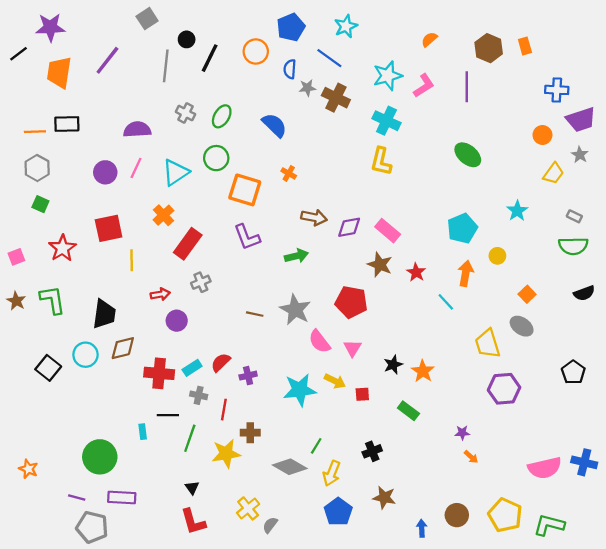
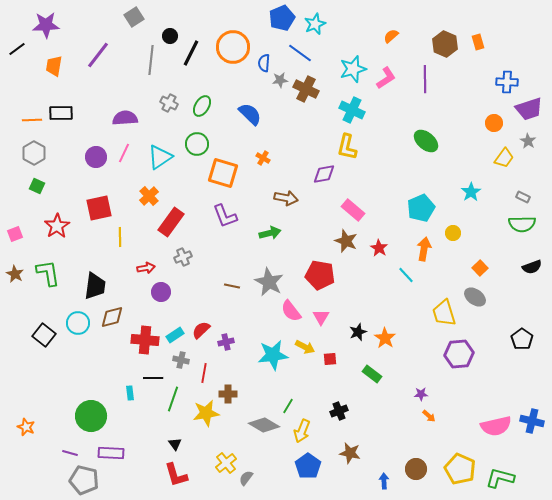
blue pentagon: (291, 27) -> (282, 18), moved
orange circle: (256, 52) -> (233, 47), size x1.4
orange trapezoid: (59, 72) -> (54, 66), size x0.7
purple diamond: (349, 227) -> (324, 174), moved

